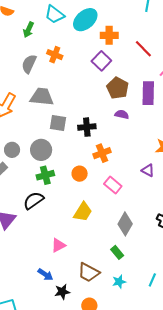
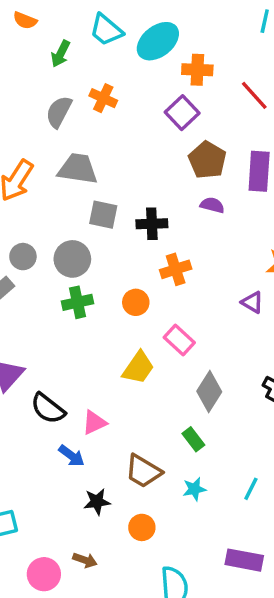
pink rectangle: (113, 185) -> (179, 340), moved
black semicircle: (34, 200) -> (48, 409), moved, turned -110
blue arrow: (45, 274) -> (71, 456), moved

